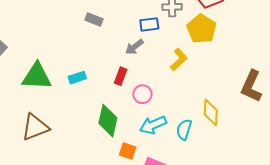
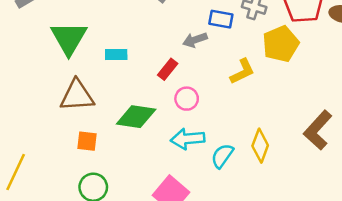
green triangle: (37, 76) -> (69, 38), turned 40
green diamond: (108, 121) -> (136, 117), turned 68
brown triangle: (35, 127) -> (77, 96), moved
orange square: (128, 151) -> (87, 141), moved, turned -30

